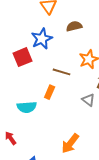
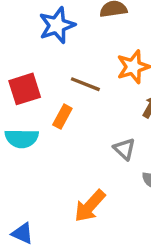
red square: (22, 57) -> (25, 89), moved
gray triangle: (88, 100) -> (124, 149), moved

